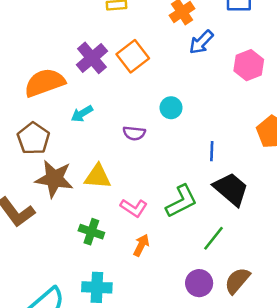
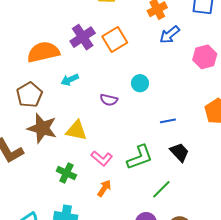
blue line: (212, 151) -> (168, 121), turned 70
black trapezoid: (231, 189) -> (180, 152), size x0.7

